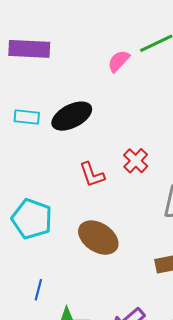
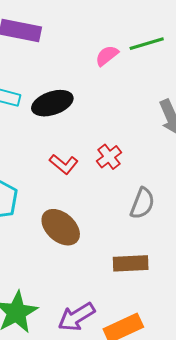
red L-shape: (92, 175) -> (64, 164), turned -40

